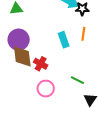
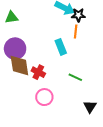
orange line: (83, 34) -> (76, 32), moved
green line: (77, 80) -> (75, 77), moved

